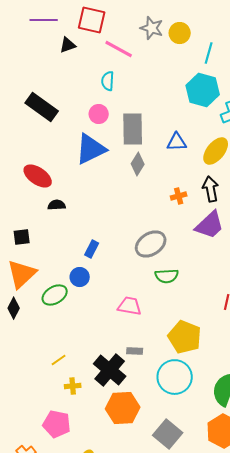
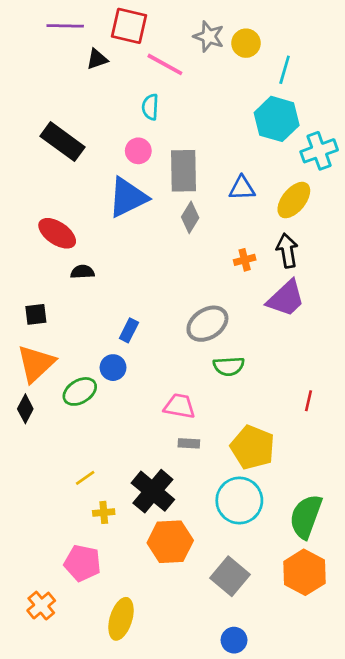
gray rectangle: (135, 351) -> (189, 443), moved

